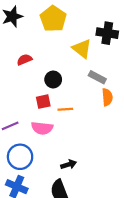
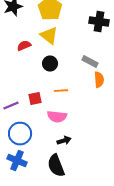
yellow triangle: (82, 49) -> (49, 36), moved
red square: (43, 102) -> (35, 99), moved
pink semicircle: (42, 128) -> (57, 117), moved

